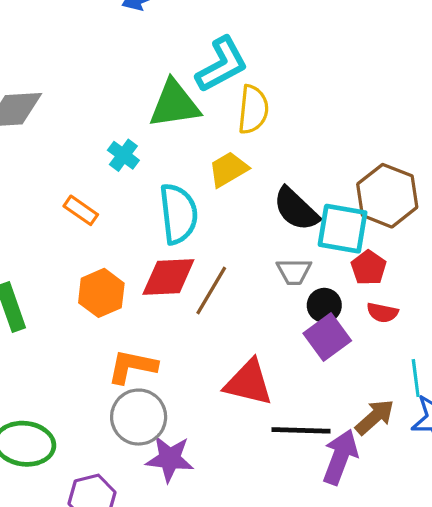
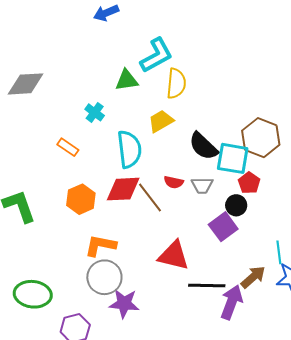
green triangle: (174, 104) -> (127, 80), size x0.7
brown line: (211, 291) -> (150, 198), turned -68
black circle: (324, 305) -> (236, 205), moved
red semicircle: (382, 313) -> (174, 182), moved

